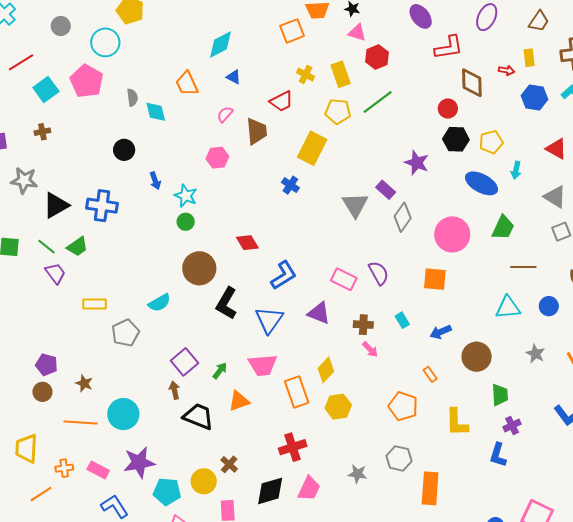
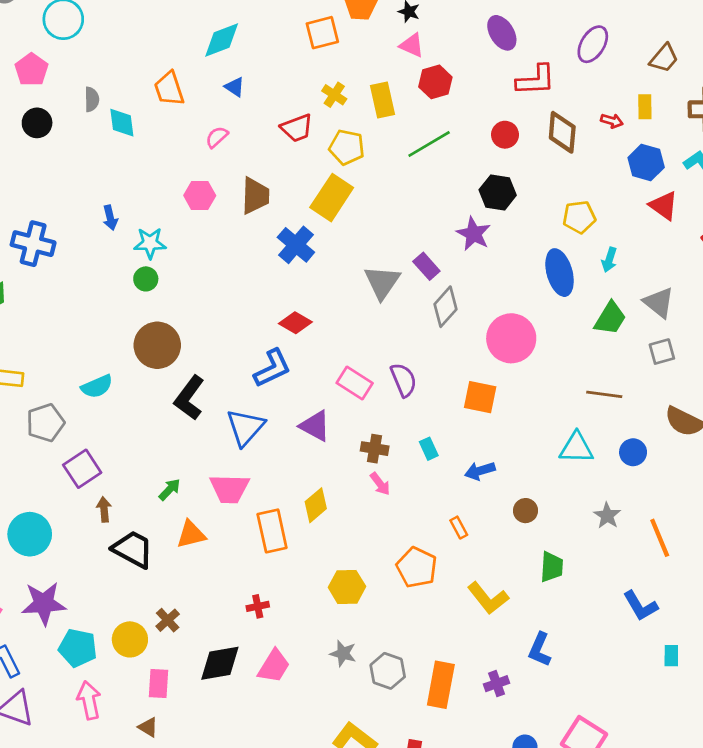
pink pentagon: (87, 81) -> (31, 70), size x0.7
red circle: (448, 109) -> (505, 135), moved
yellow pentagon: (338, 111) -> (347, 147), moved
brown trapezoid: (257, 131) -> (255, 196), moved
black hexagon: (456, 139) -> (498, 193), moved
red triangle: (556, 149) -> (664, 206), moved
black circle: (124, 150) -> (37, 123), moved
blue ellipse: (481, 183) -> (560, 273), turned 40
blue cross: (290, 185) -> (296, 245), size x1.5
cyan star: (186, 196) -> (150, 243), turned -30
green trapezoid: (503, 228) -> (610, 318), moved
red diamond: (247, 243) -> (295, 323), moved, turned -35
brown circle: (477, 357) -> (525, 511), size x0.6
purple square: (185, 362) -> (82, 469), moved
yellow hexagon: (338, 407) -> (347, 587), moved
yellow L-shape: (457, 422) -> (488, 598), turned -44
purple cross: (512, 425) -> (497, 684), moved
red cross: (293, 447) -> (258, 606), size x0.6
gray hexagon: (399, 458) -> (388, 671), moved

